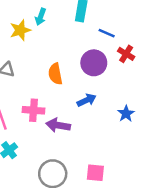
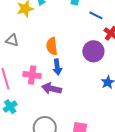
purple circle: (94, 63) -> (93, 51), moved
blue arrow: (87, 100) -> (57, 67), moved, turned 105

